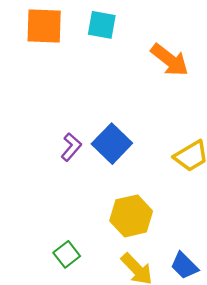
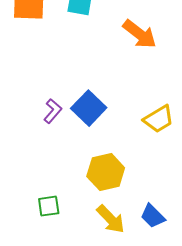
green square: (67, 254) -> (49, 206), turned 30

